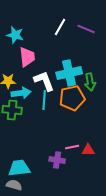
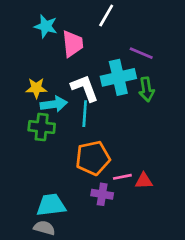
purple line: (86, 29) -> (141, 53), moved
pink trapezoid: (27, 57) -> (73, 44), moved
orange pentagon: (72, 98) -> (93, 158), moved

